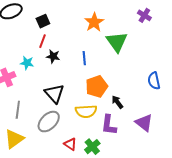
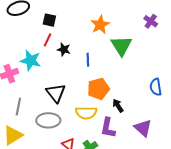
black square: (43, 21) -> (49, 20), turned 32
black star: (53, 56) -> (64, 49), moved
cyan star: (27, 63) -> (31, 61), size x1.5
gray ellipse: (49, 122) -> (48, 120), turned 40

